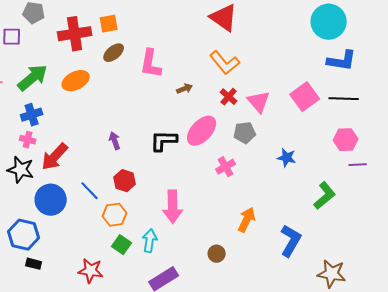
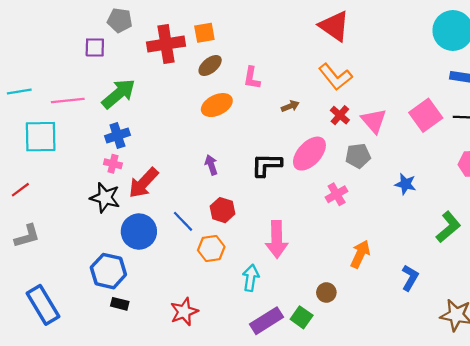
pink L-shape: (151, 64) -> (252, 78), size x0.7
orange ellipse: (76, 81) -> (217, 105), moved
blue L-shape: (291, 241) -> (410, 278), size x0.7
green square: (122, 245) -> (302, 317), moved
red star: (91, 271) -> (184, 312), turned -30

